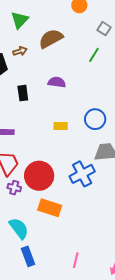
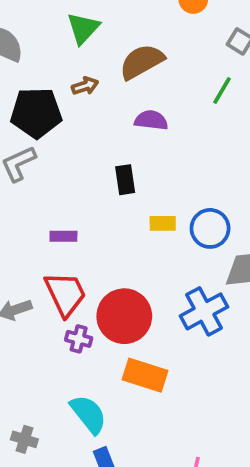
purple semicircle: (57, 82) -> (151, 120), moved
black rectangle: (23, 93) -> (125, 180), moved
blue circle: (95, 119) -> (210, 228), moved

